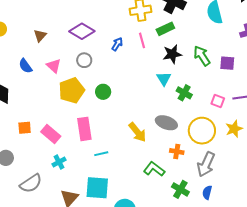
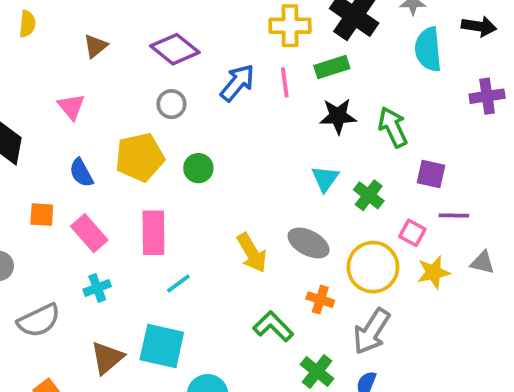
blue arrow: (117, 44) -> (237, 83), size x1.5
purple square: (227, 63) -> (431, 174), moved
blue semicircle: (25, 66) -> (81, 173), moved
pink triangle: (54, 66) -> (71, 107), moved
cyan triangle: (164, 79) -> (325, 179), moved
green cross: (184, 93) -> (369, 195), moved
pink square: (218, 101) -> (412, 233), moved
cyan line: (101, 154) -> (178, 284), turned -32

